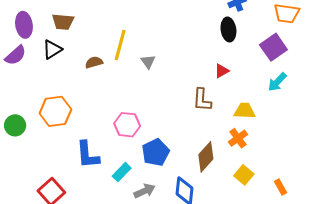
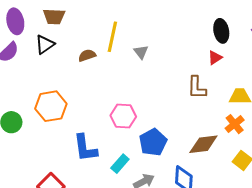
black ellipse: (228, 29) -> (221, 31), moved
brown diamond: (206, 157) -> (203, 144), turned 44

